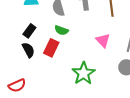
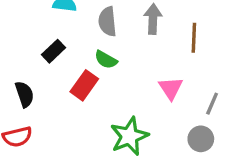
black semicircle: (28, 50) -> (25, 94), moved

